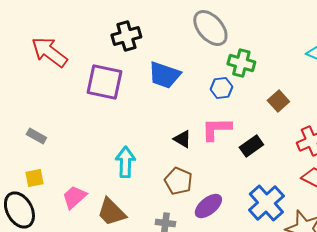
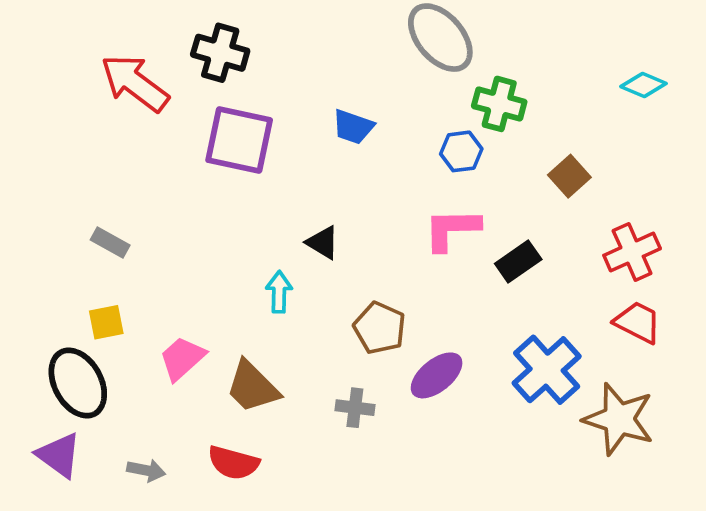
black cross: (126, 36) -> (220, 53), moved, turned 32
blue trapezoid: (164, 75) -> (353, 127), size x0.7
black triangle: (182, 139) -> (323, 243), moved
cyan arrow: (125, 162) -> (279, 292), size x0.7

